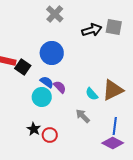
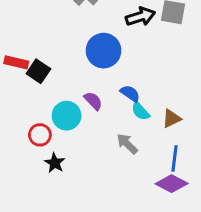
blue circle: (52, 53) -> (104, 51), moved
blue semicircle: (47, 82) -> (130, 93), moved
brown triangle: (113, 90) -> (172, 119), moved, size x0.6
red circle: (50, 135) -> (40, 135), moved

